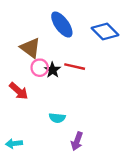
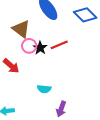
red line: (75, 67) -> (59, 45), turned -36

